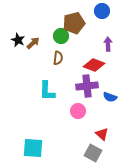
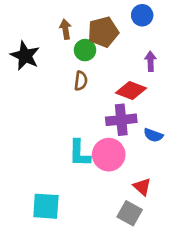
black star: (18, 40) -> (25, 56), size x1.5
brown arrow: (33, 43) -> (65, 29), moved, turned -56
cyan L-shape: (47, 91) -> (79, 153), moved
pink circle: (78, 111) -> (109, 155), size x1.5

